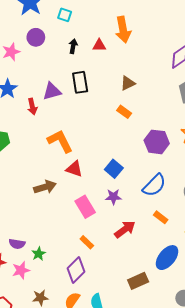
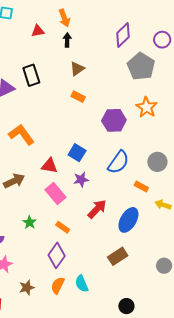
orange arrow: (123, 30) -> (64, 18), size x0.7
red triangle: (99, 45) -> (38, 31), moved
black arrow: (73, 46) -> (67, 40), moved
red triangle: (74, 169) -> (50, 166), moved
orange rectangle: (161, 217) -> (141, 186), moved
green star: (39, 254) -> (29, 222), moved
blue ellipse: (167, 258) -> (128, 220), moved

